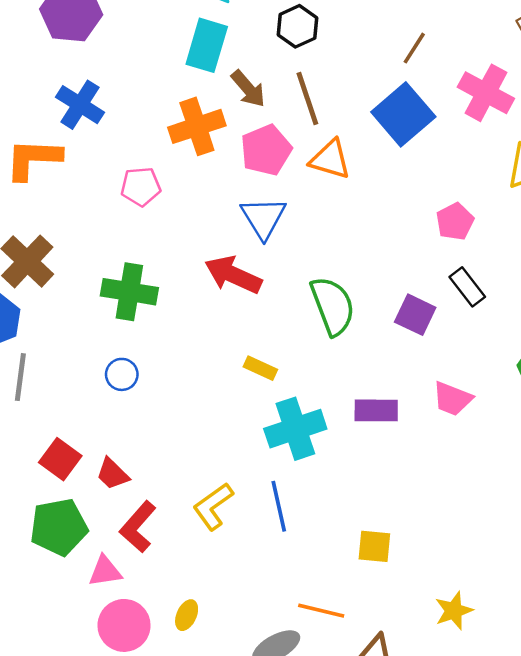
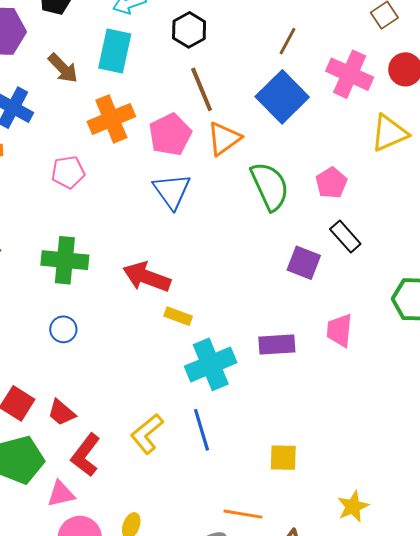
brown arrow: (248, 89) -> (63, 68), moved
orange triangle: (330, 159) -> (224, 139), turned -48
red arrow: (233, 275) -> (147, 277), moved
green semicircle: (333, 306) -> (270, 186), moved
pink trapezoid: (452, 399) -> (339, 330), turned 78

